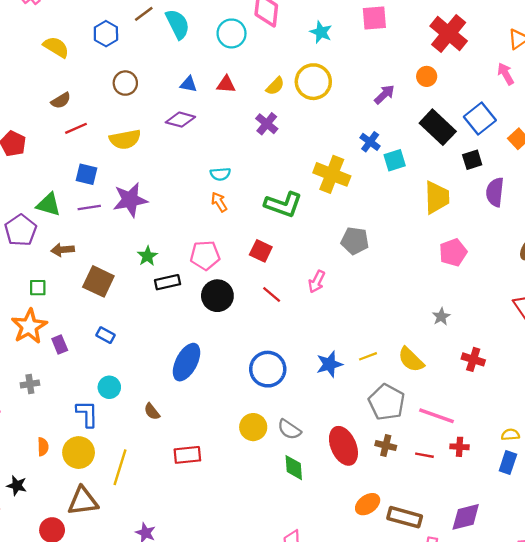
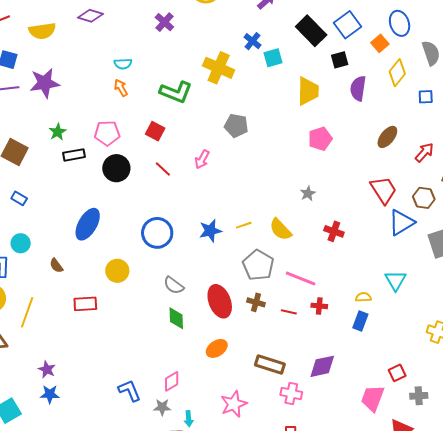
yellow circle: (253, 427) -> (117, 271), moved
orange ellipse: (368, 504) -> (217, 348), moved

